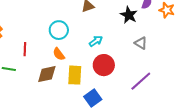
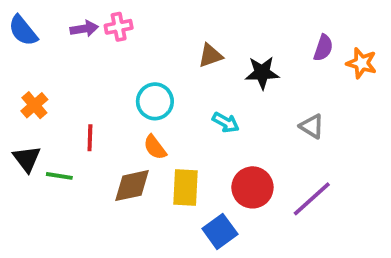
black star: (129, 15) -> (262, 73), moved, turned -30
cyan arrow: (96, 41) -> (226, 122), turned 64
red circle: (104, 65) -> (252, 187), moved

